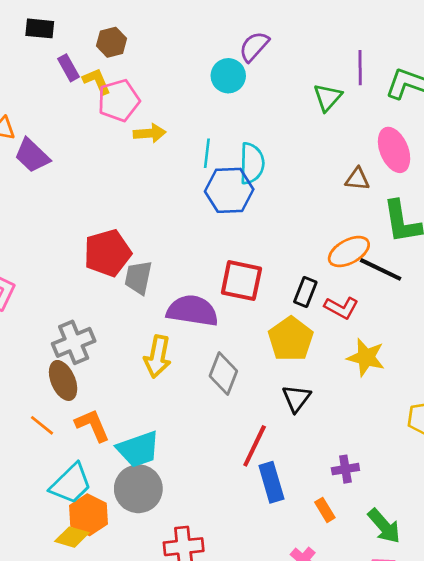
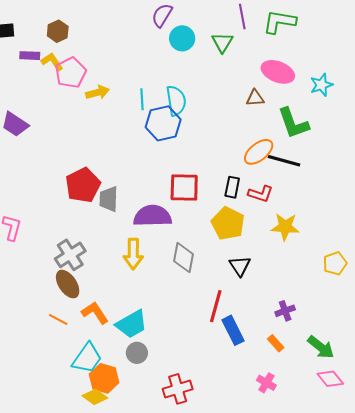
purple rectangle: (69, 68) -> (30, 56), turned -48
cyan circle: (228, 76) -> (182, 38), moved
pink ellipse: (394, 150) -> (278, 72), turned -36
gray circle: (138, 489) -> (137, 353), size x0.6
yellow diamond: (72, 537) -> (95, 397), turned 30

